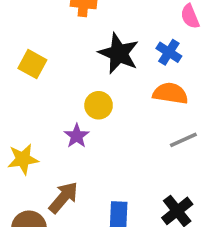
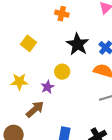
yellow star: (23, 159) -> (19, 82), moved
brown arrow: (63, 197) -> (35, 109), moved

